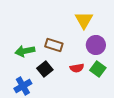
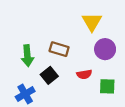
green arrow: (25, 51) -> (27, 56), turned -84
green square: (98, 69) -> (107, 86), moved, turned -35

